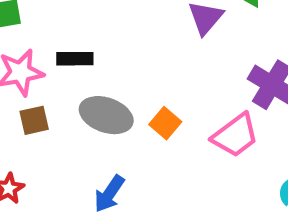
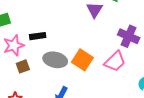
orange square: (165, 123) -> (82, 60), size x1.5

